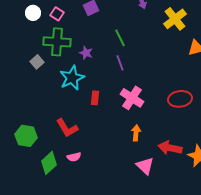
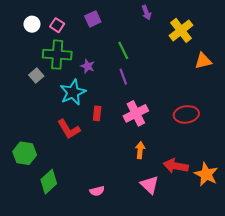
pink cross: (132, 98) -> (136, 113), turned 30
red L-shape: (67, 128) -> (69, 129), moved
pink semicircle: (74, 157) -> (97, 191), moved

